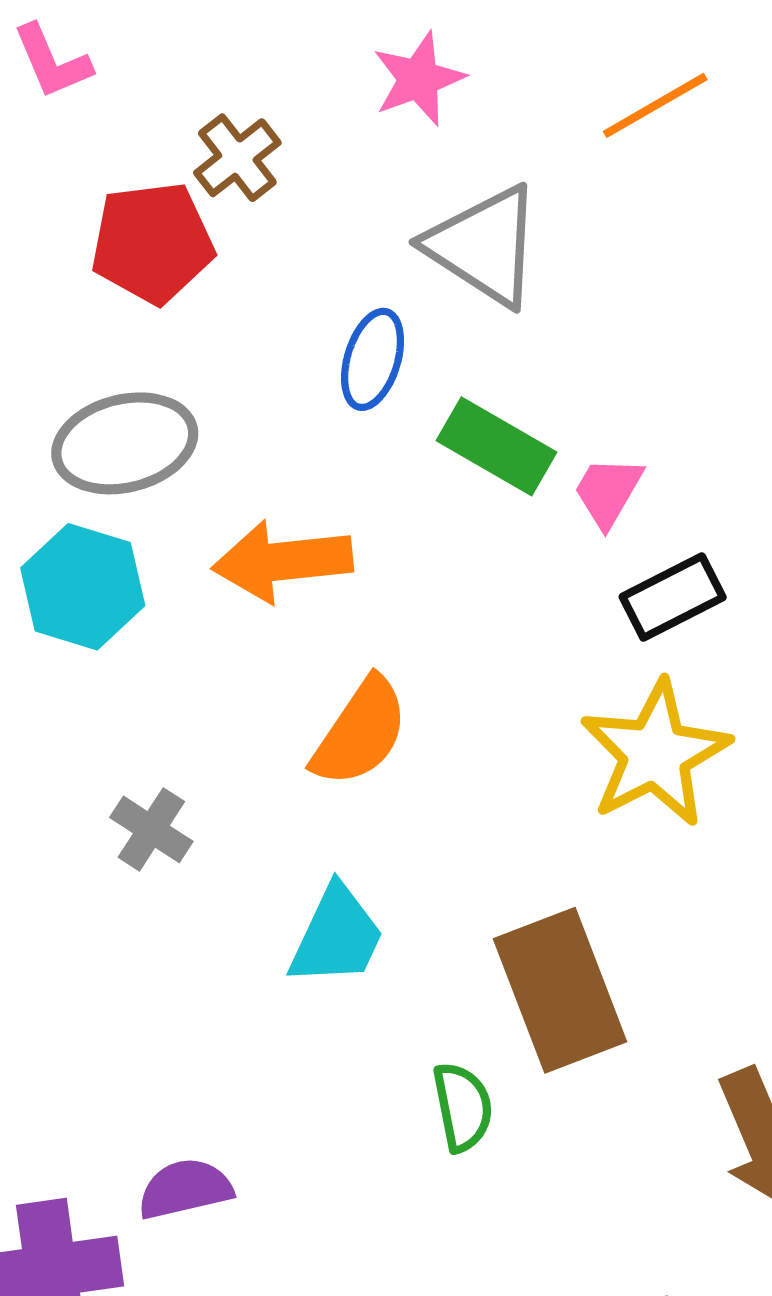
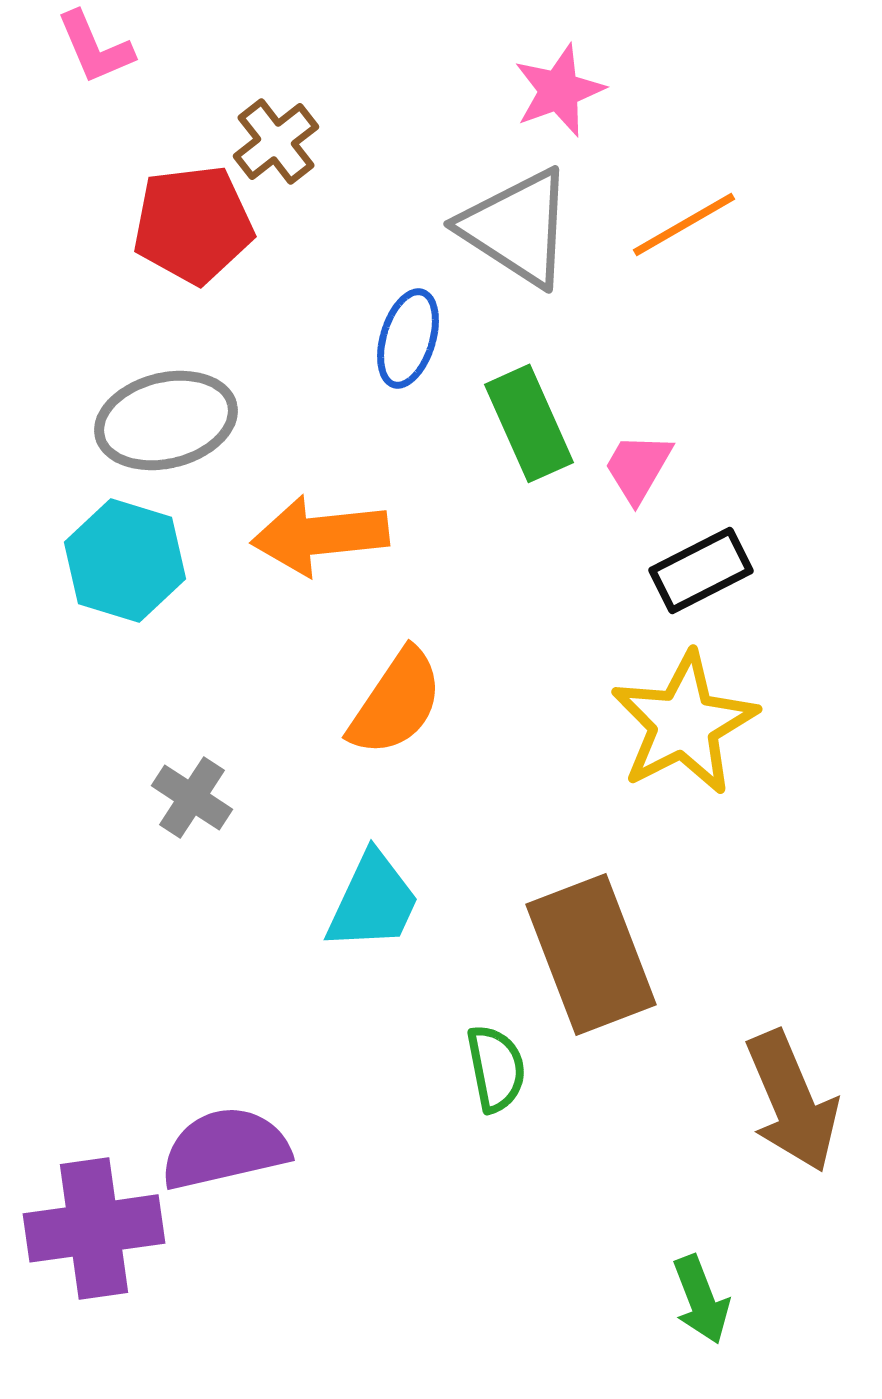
pink star: (419, 79) -> (559, 90), moved
orange line: (655, 105) -> (684, 224), moved
green rectangle: (496, 446) -> (529, 423), turned 36
purple semicircle: (185, 1189) -> (225, 1148), size x1.4

